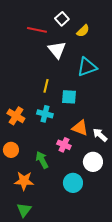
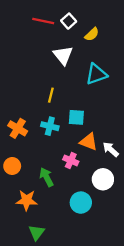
red line: (37, 30) -> (43, 21), moved
cyan square: (69, 97) -> (76, 117), moved
green triangle: (24, 210) -> (37, 232), moved

